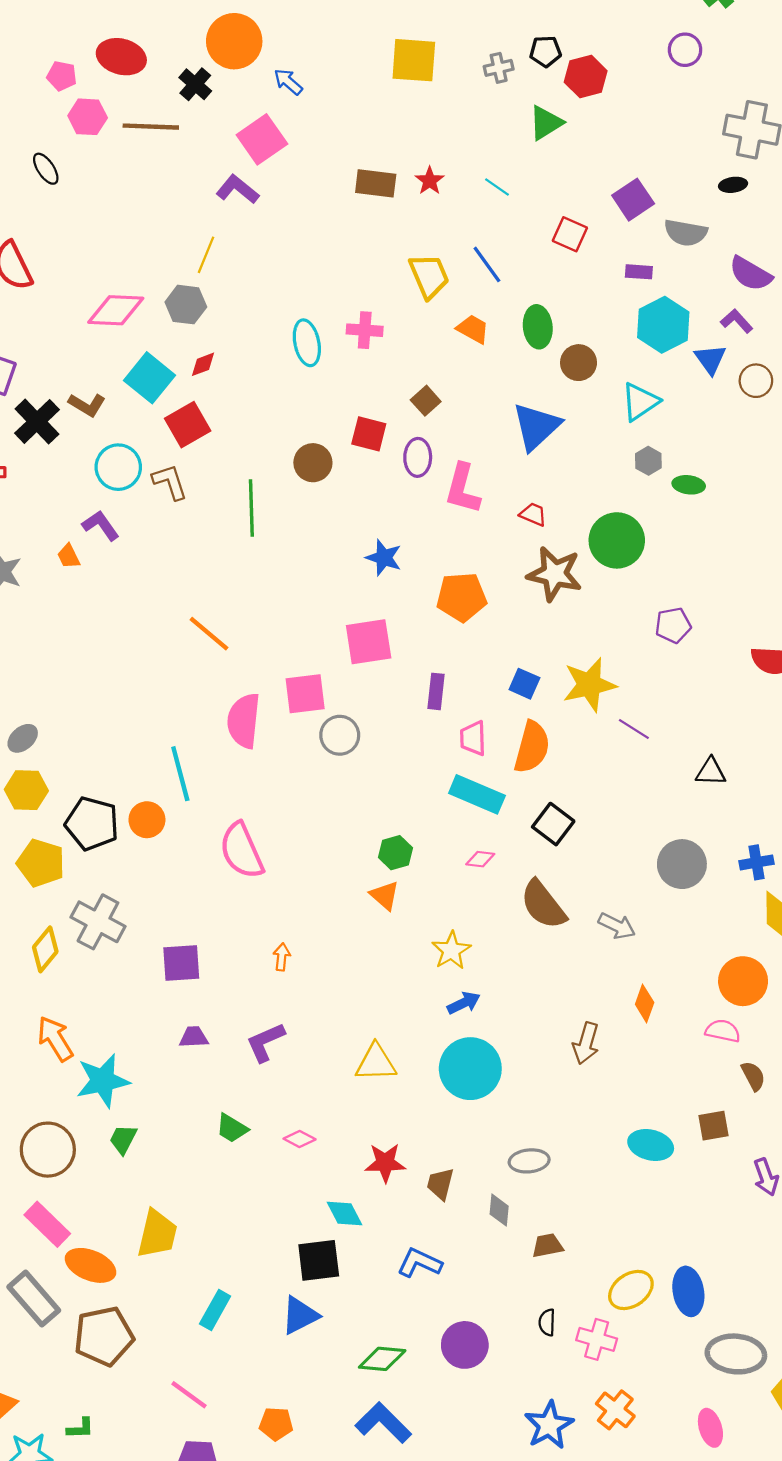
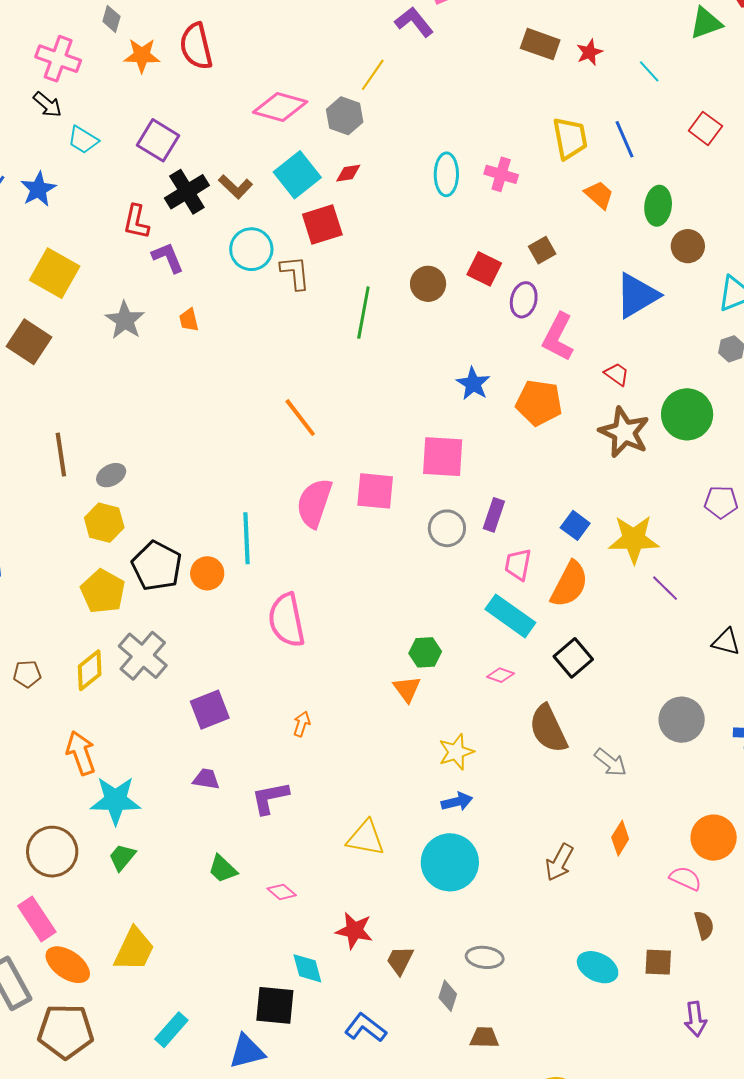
purple L-shape: (101, 525) -> (168, 258), moved
orange pentagon: (462, 597) -> (539, 403), moved
gray circle: (340, 735) -> (447, 528), moved
purple square: (181, 963) -> (210, 710), turned -30

